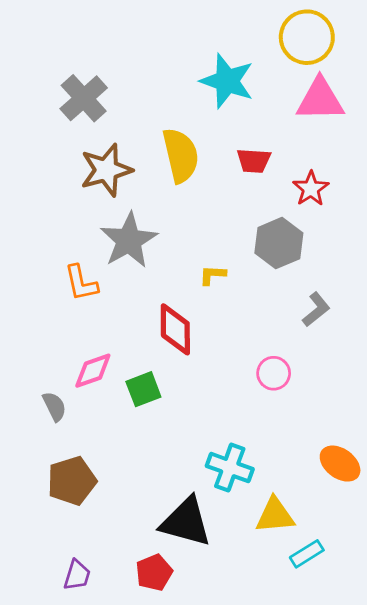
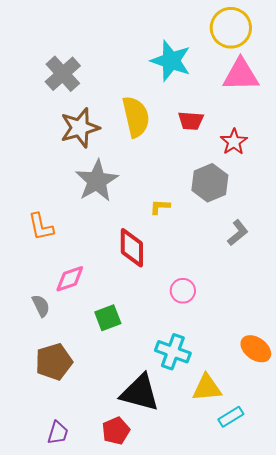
orange L-shape: (81, 283) -> (41, 227), moved
pink circle: (274, 373) -> (183, 291), moved
green square: (143, 389) -> (108, 318), moved

